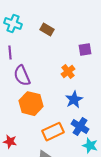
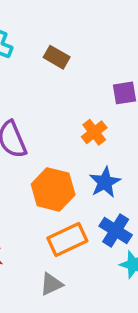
orange hexagon: (31, 104) -> (53, 189), moved

